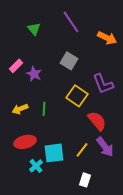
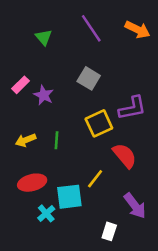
orange arrow: (107, 38) -> (137, 30), moved
purple L-shape: (103, 84) -> (132, 108), turned -80
yellow square: (77, 96) -> (99, 123), turned 30
purple arrow: (105, 147) -> (135, 206), moved
yellow line: (82, 150) -> (95, 179), moved

